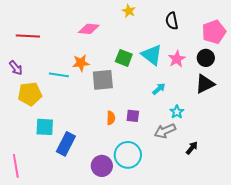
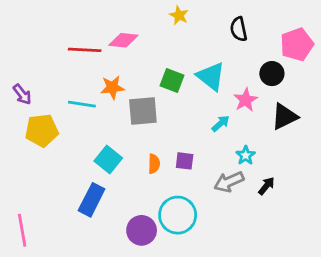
red line: (28, 36) -> (85, 50), moved
black circle: (206, 58) -> (272, 74), moved
pink star: (177, 59) -> (246, 100), moved
cyan square: (45, 127) -> (108, 160), moved, turned 36
black arrow: (192, 148) -> (266, 186), moved

